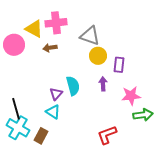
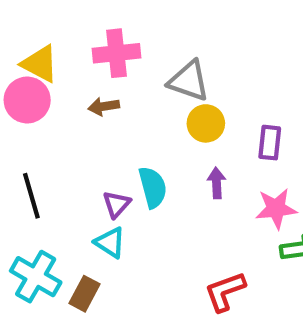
yellow triangle: (34, 29) -> (40, 64), moved
purple rectangle: (119, 65) -> (270, 143), moved
black line: (16, 109) -> (31, 196), moved

